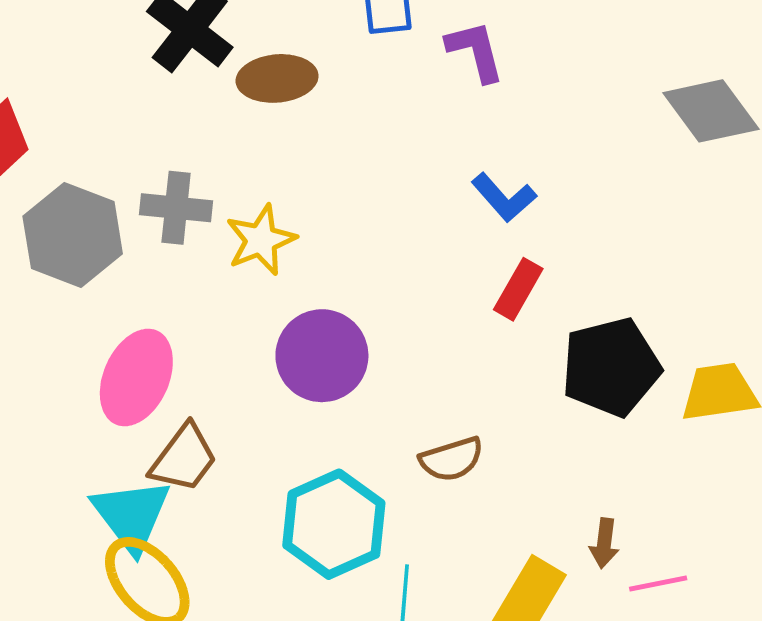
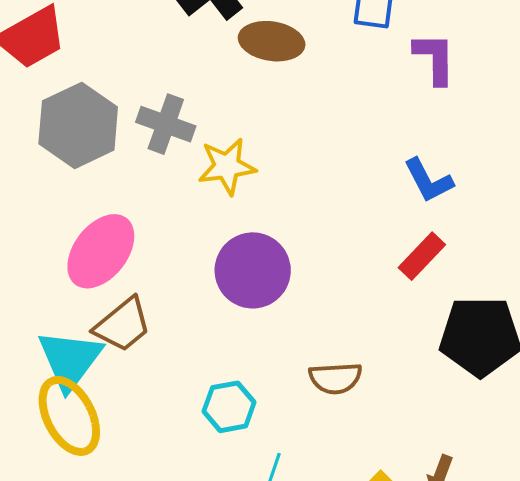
cyan hexagon: (334, 524) -> (229, 407), size x0.6

